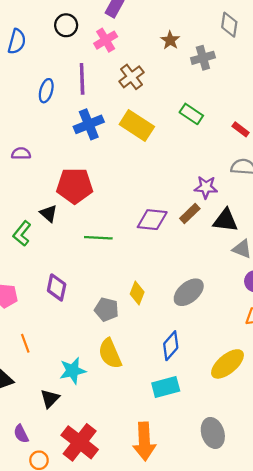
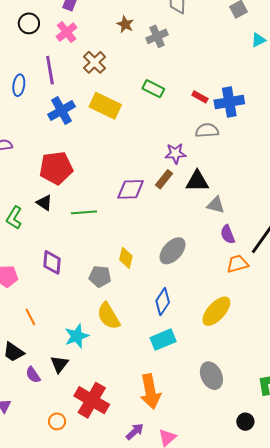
black triangle: (49, 213) -> (44, 203), moved
purple semicircle: (21, 434) -> (33, 375), moved

